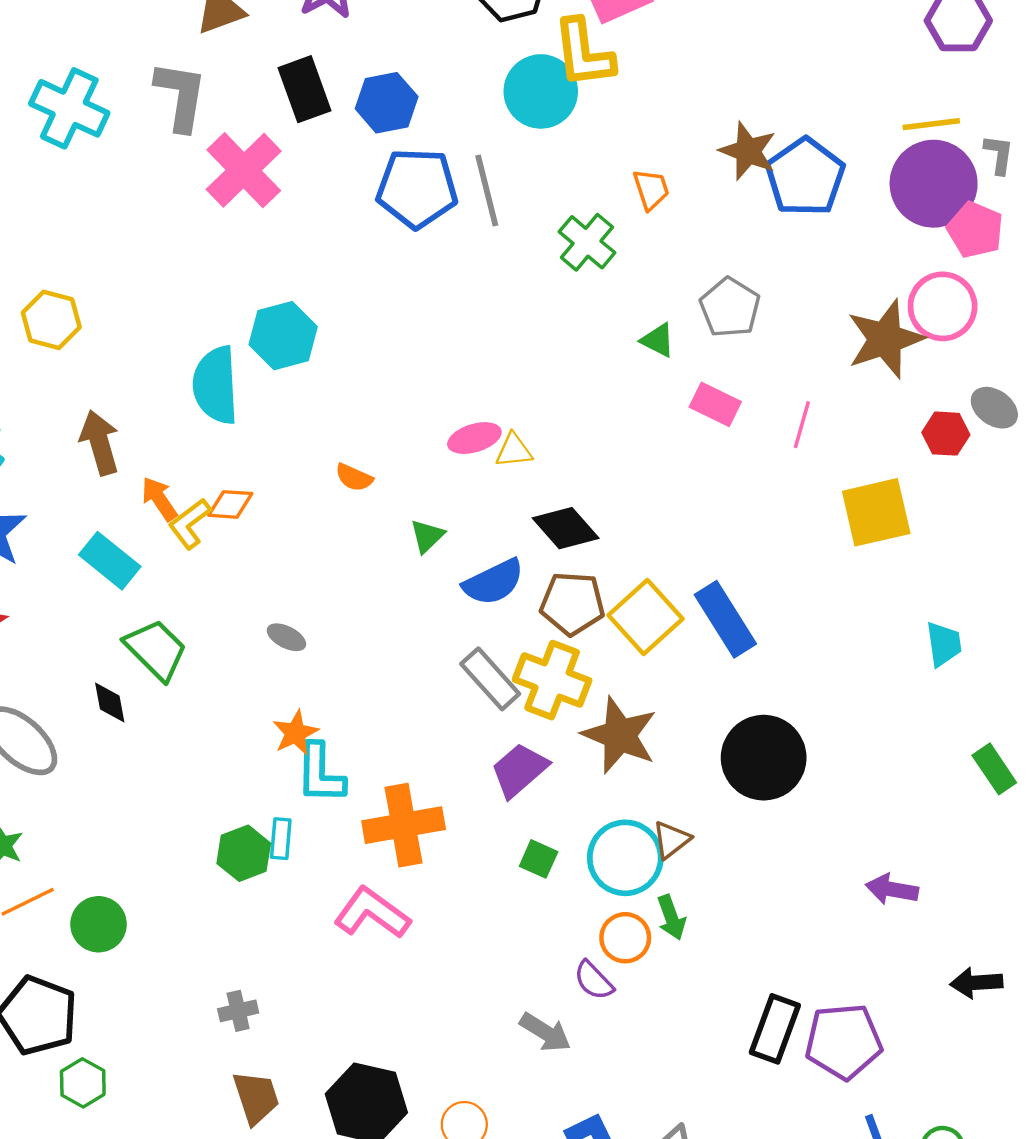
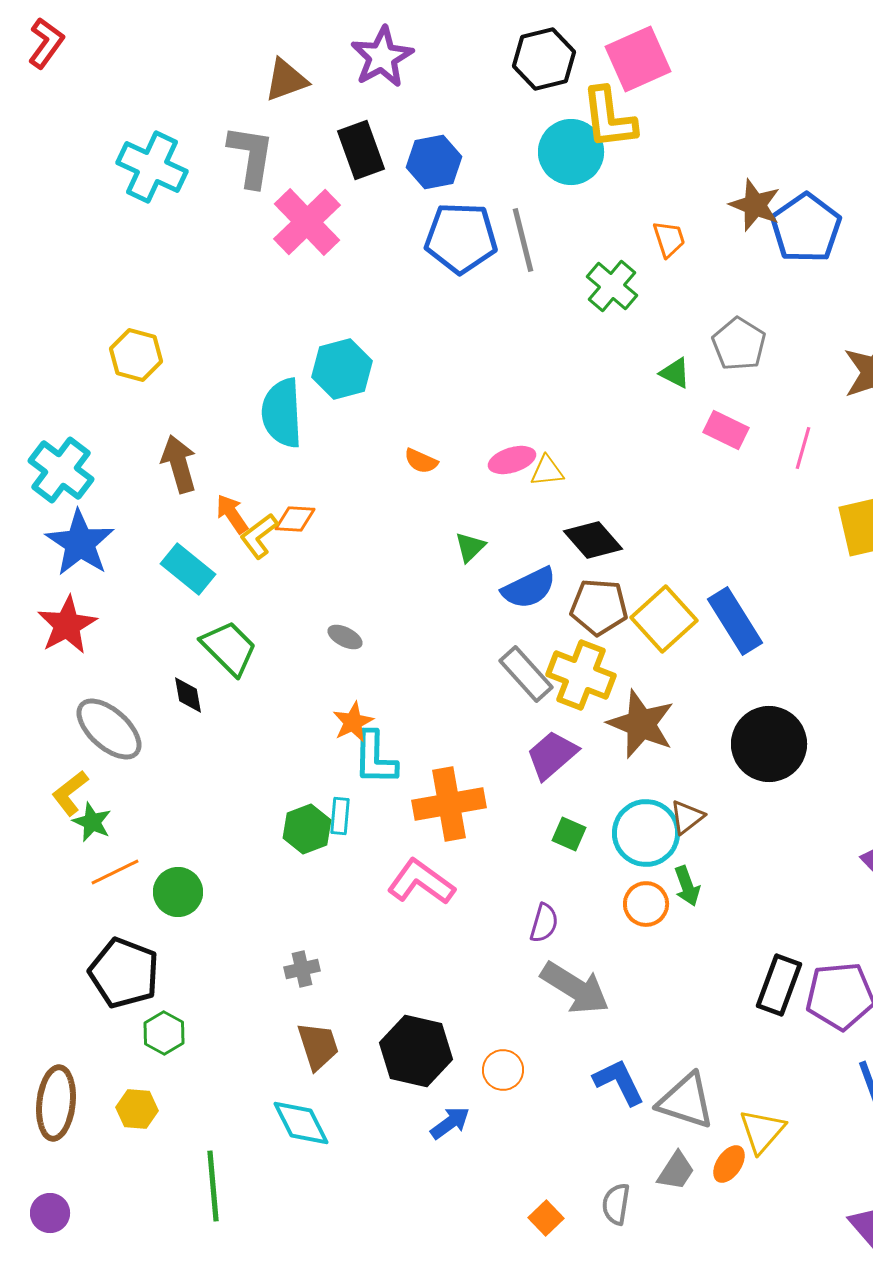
orange semicircle: (354, 477) -> (421, 461), moved
purple semicircle: (594, 980) -> (544, 923), moved, turned -120
gray arrow: (545, 1032) -> (575, 988), size x1.5

